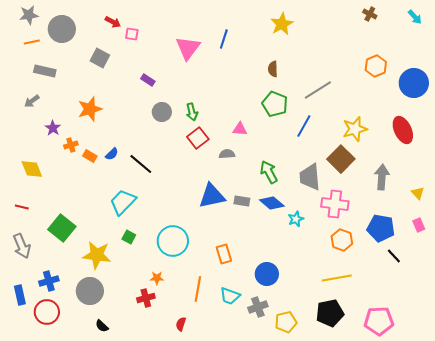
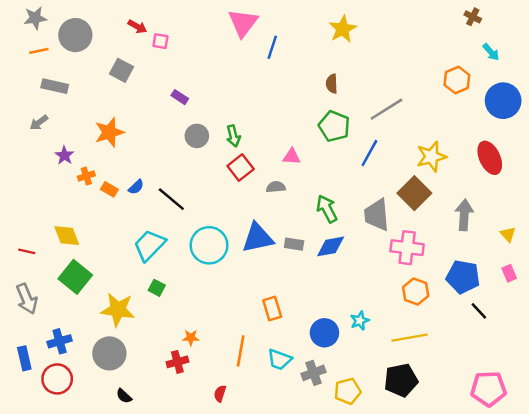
brown cross: (370, 14) -> (473, 17), moved
cyan arrow: (415, 17) -> (491, 52), moved
pink triangle: (188, 48) -> (243, 23), moved
yellow diamond: (32, 169) -> (67, 236), moved
blue diamond: (272, 203) -> (331, 246), turned -50
cyan star: (296, 219) -> (360, 321), moved
cyan circle: (173, 241) -> (209, 245), moved
pink pentagon: (379, 321) -> (489, 389), moved

